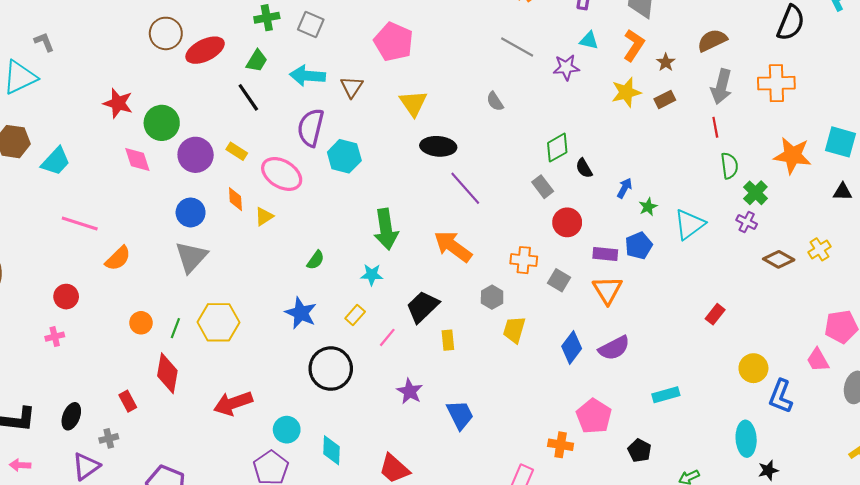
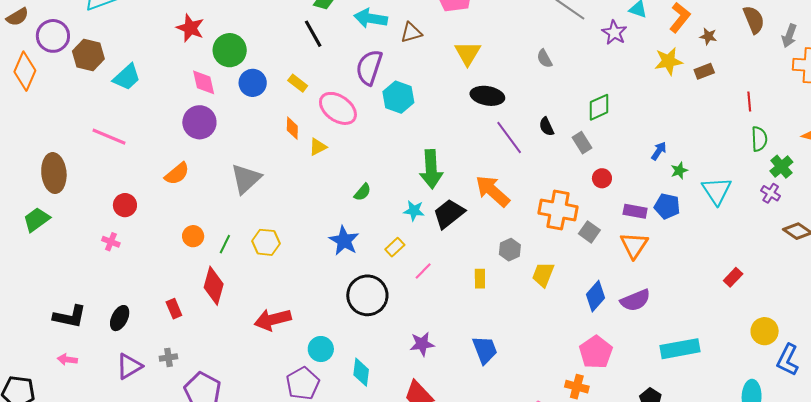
brown semicircle: (712, 40) -> (754, 20), turned 88
brown star: (666, 62) -> (708, 36), turned -30
purple star: (566, 67) -> (614, 33), turned 30
brown triangle: (352, 87) -> (411, 33), turned 35
gray arrow: (721, 87) -> (789, 36), moved, size x0.7
purple circle: (196, 155) -> (199, 122), moved
black semicircle: (584, 168) -> (546, 127), moved
blue circle: (191, 212) -> (253, 83), moved
red circle: (567, 222) -> (602, 178), size x0.7
pink line: (80, 223) -> (109, 137), moved
cyan triangle: (689, 224) -> (717, 191), turned -32
blue pentagon: (639, 246) -> (667, 206), turned 30
orange cross: (524, 260) -> (558, 210), size x1.5
gray hexagon: (492, 297) -> (510, 250), moved
black trapezoid: (423, 307) -> (449, 214), moved
yellow hexagon: (219, 322) -> (266, 242), size x0.7
pink cross: (55, 337) -> (111, 242), turned 30
purple star: (410, 391) -> (422, 344), moved, turned 30
cyan rectangle: (666, 395) -> (680, 349), size x1.5
pink pentagon: (594, 416) -> (596, 352), moved
gray cross: (109, 438) -> (168, 357), moved

